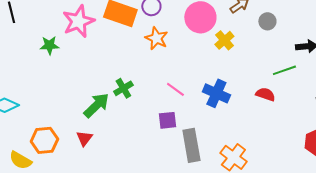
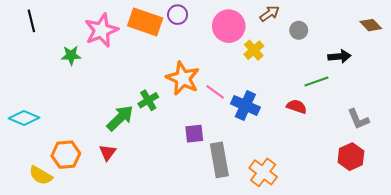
orange star: (156, 38) -> (183, 78), moved, size x1.4
pink line: (175, 89) -> (215, 92), moved

